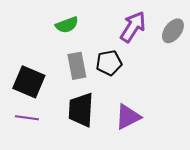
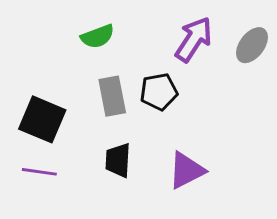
black trapezoid: (81, 110) -> (118, 160), size x0.7

